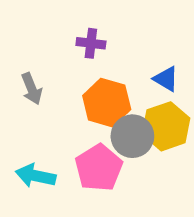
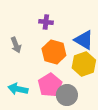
blue triangle: (166, 79) -> (84, 40), size x1.5
gray circle: (132, 136) -> (67, 95), moved

